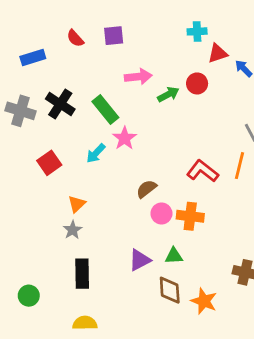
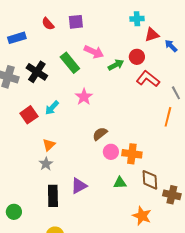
pink arrow: (138, 77) -> (94, 52), turned 30
green rectangle: (105, 109) -> (70, 63), moved
cyan arrow: (96, 153) -> (52, 108), moved
red L-shape: (203, 171) -> (148, 79), moved
purple triangle: (140, 260) -> (79, 186), moved
brown diamond: (170, 290) -> (150, 180), moved

